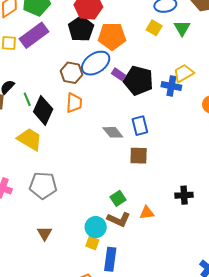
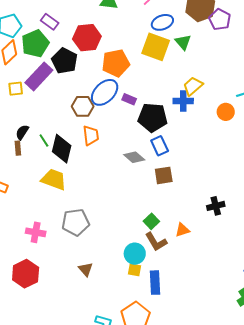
yellow square: (154, 28) -> (156, 47), size x1.8
black pentagon: (81, 29) -> (65, 61), moved
black pentagon: (138, 81) -> (153, 118), moved
brown L-shape: (119, 219) -> (156, 242), turned 45

